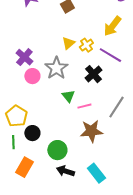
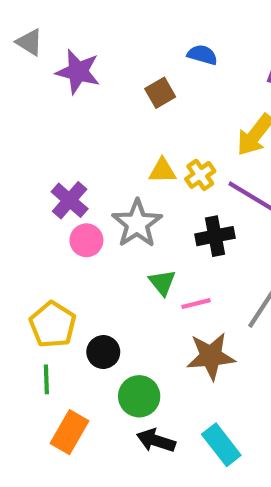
yellow triangle: (68, 43) -> (162, 171), turned 40
black cross: (93, 74) -> (215, 236), turned 30
black circle: (32, 133) -> (103, 352), moved

